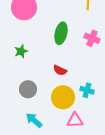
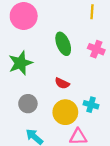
green ellipse: (61, 33) -> (63, 44), turned -35
green star: (21, 51) -> (20, 63), size x1.6

